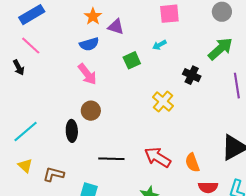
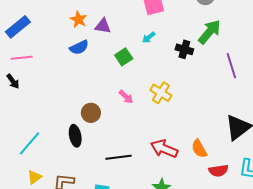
pink line: (31, 46) -> (22, 58), turned -40
pink arrow: (87, 74) -> (126, 97), moved, size x0.7
black cross: (192, 75) -> (184, 49), moved
yellow triangle: (25, 166) -> (34, 177), turned 49

